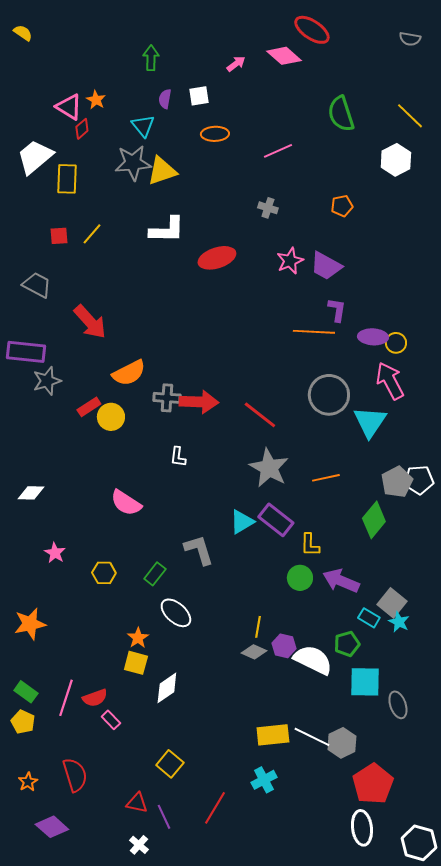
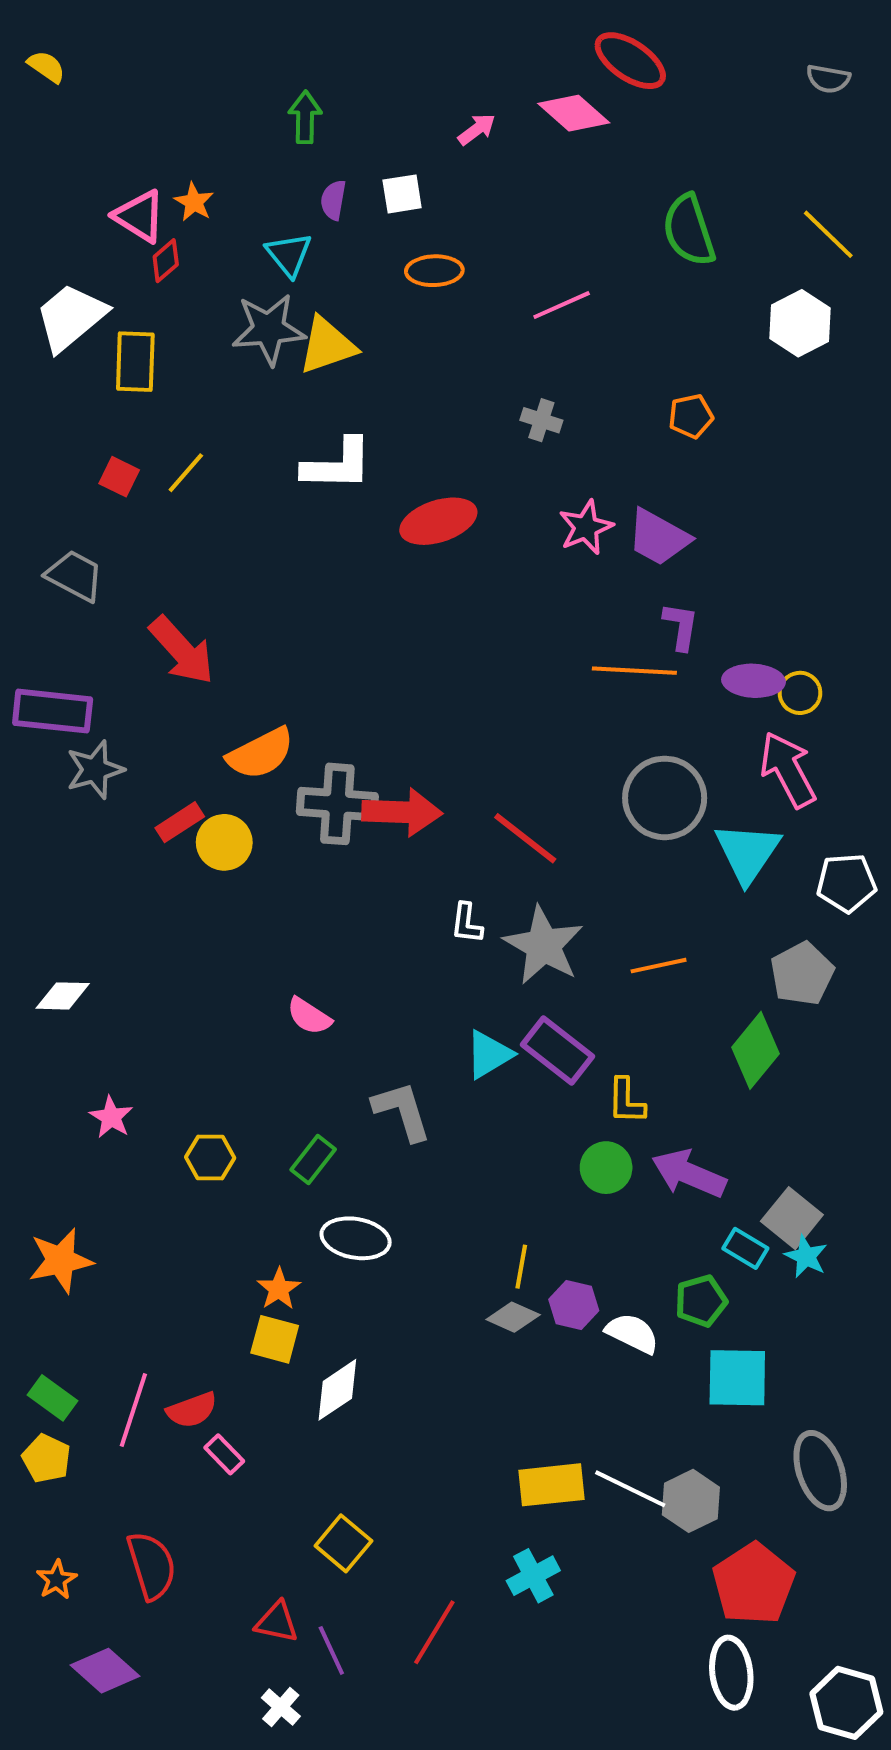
red square: (59, 236) -> (119, 477), turned 30
gray cross: (167, 398) -> (337, 804), size x1.4
white L-shape: (178, 457) -> (467, 923), moved
white pentagon: (419, 480) -> (846, 883), moved
pink semicircle: (126, 503) -> (309, 1016), moved, size x0.7
white ellipse: (176, 613) -> (356, 1238), turned -32
white semicircle: (313, 660) -> (632, 1333), size x0.7
gray ellipse: (398, 705) -> (820, 1471), moved, size x1.4

